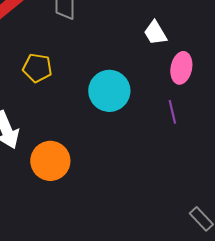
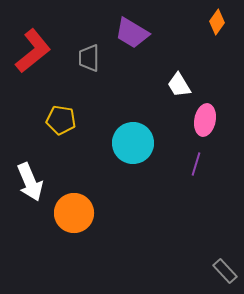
purple line: (172, 112) -> (196, 164), turned 30

